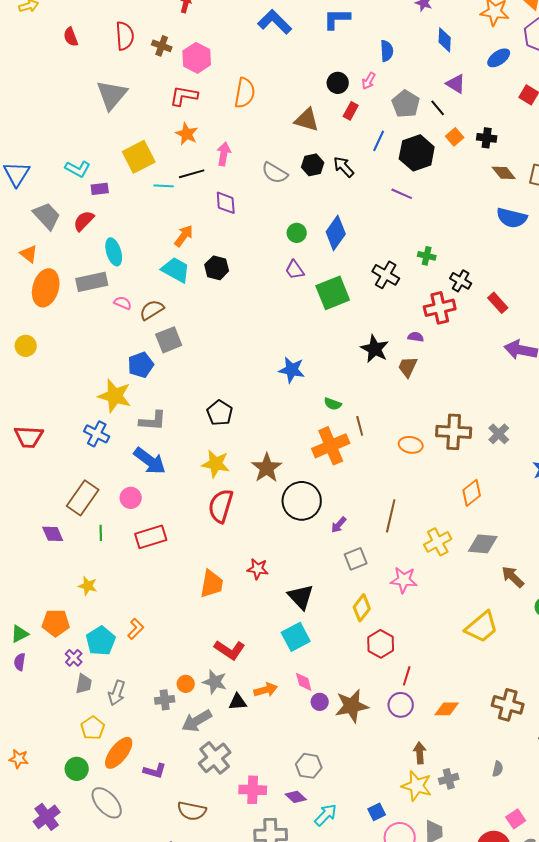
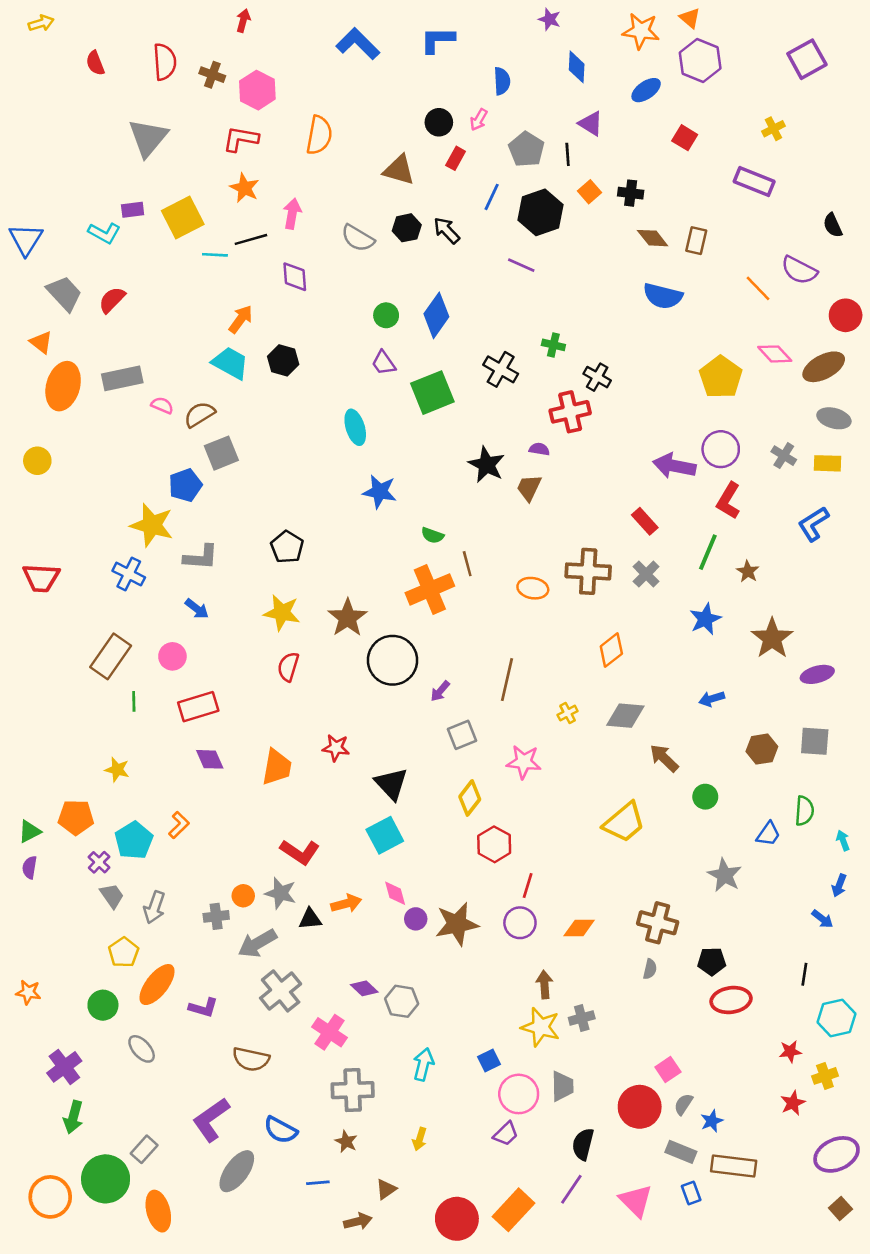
black line: (438, 108) -> (568, 154), turned 36
purple rectangle: (100, 189) -> (133, 210), moved
cyan ellipse: (114, 252) -> (355, 427), moved
red rectangle: (498, 303) -> (645, 521), moved
blue arrow: (150, 461) -> (197, 609), size x0.6
red semicircle: (221, 506) -> (288, 667), size x0.7
purple diamond: (53, 534) -> (210, 759), moved
yellow cross: (438, 542) -> (568, 713), size x0.6
gray trapezoid: (84, 684) -> (112, 896), turned -45
gray semicircle: (498, 769) -> (650, 969), moved
pink cross: (253, 790) -> (329, 1032), turned 32
purple diamond: (296, 797) -> (364, 988), moved
gray ellipse: (107, 803) -> (142, 1049), size x0.7
cyan arrow: (326, 815) -> (423, 1064), turned -30

